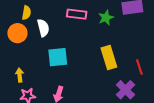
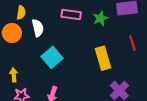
cyan square: (58, 57) -> (52, 57), turned -35
red line: (139, 67) -> (132, 43), moved

